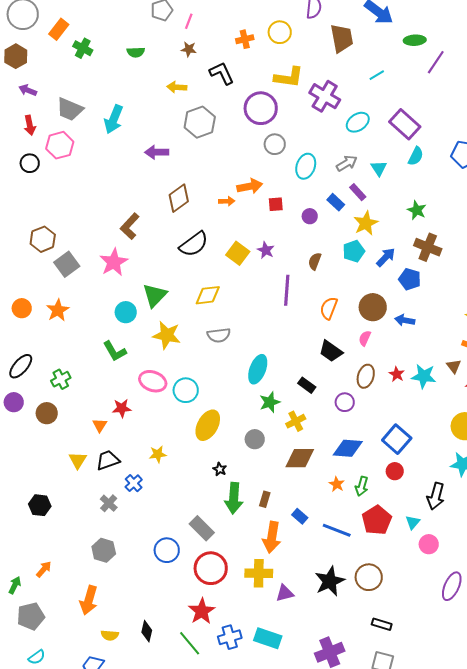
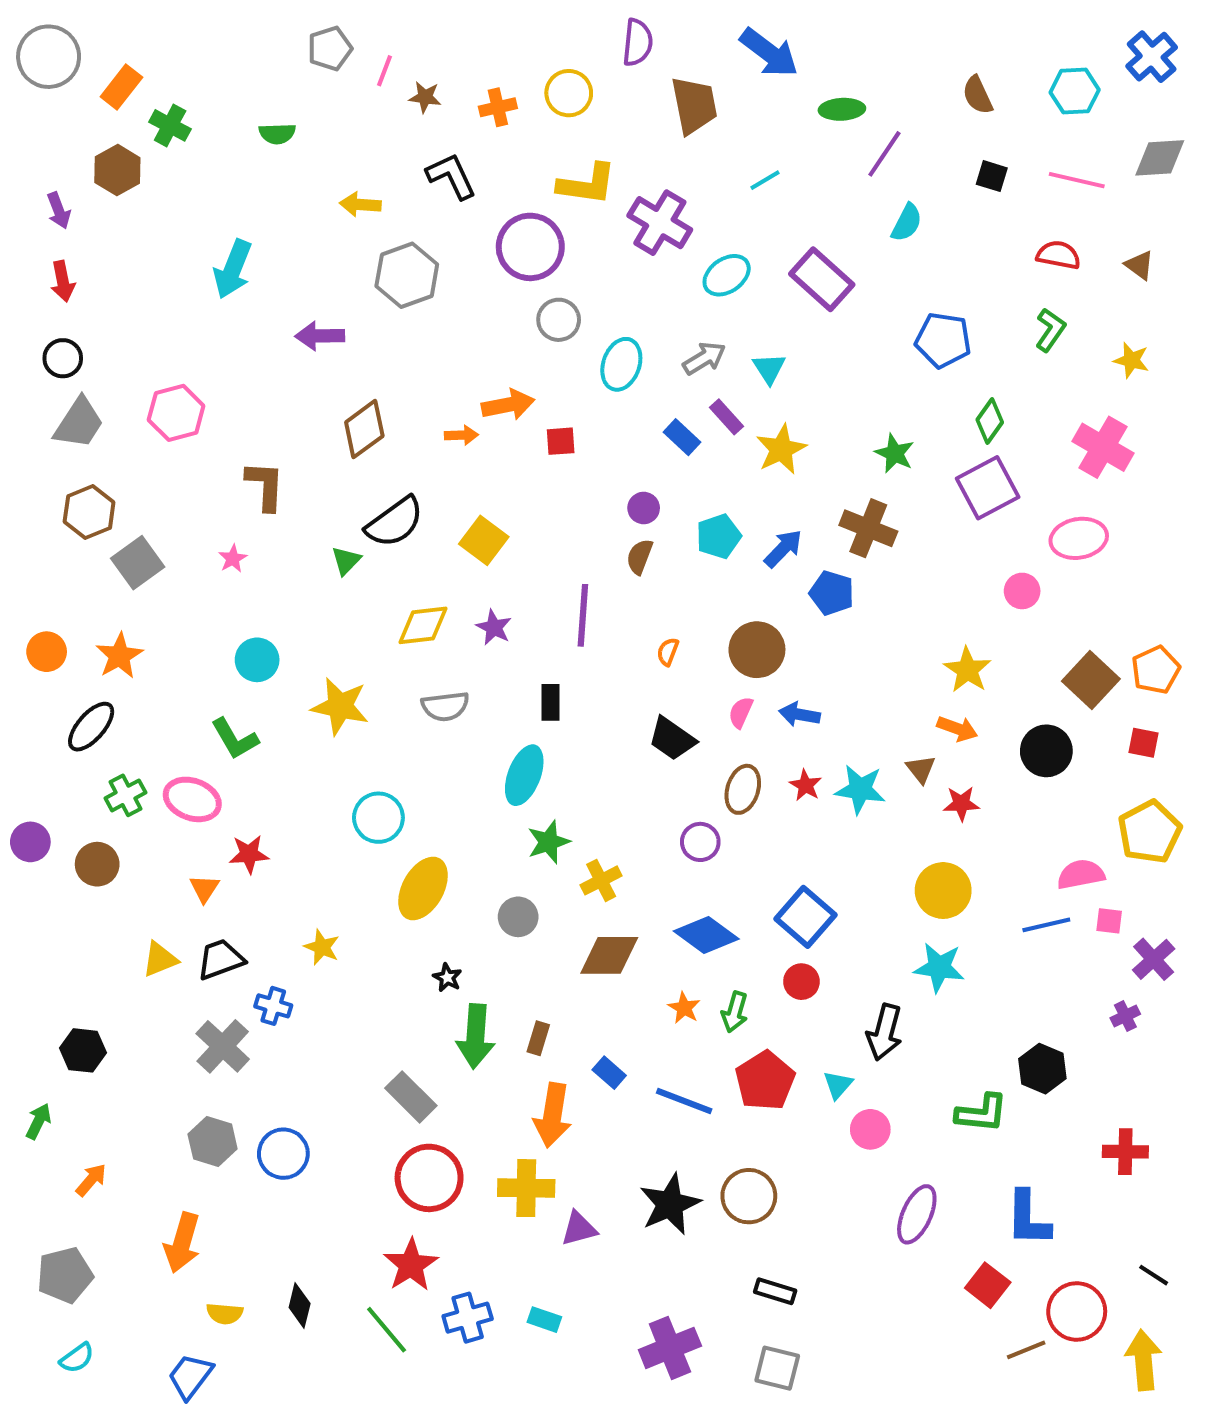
brown star: (189, 49) -> (425, 97), moved
brown hexagon: (16, 56) -> (117, 170), moved
purple arrow: (28, 90) -> (59, 210), turned -132
gray trapezoid: (70, 109) -> (79, 423), moved, turned -80
pink hexagon: (60, 145) -> (176, 413), moved
cyan semicircle: (416, 156) -> (907, 223), moved
green star: (417, 210) -> (895, 453), moved
purple circle: (310, 216) -> (644, 508), moved
yellow star: (366, 223) -> (781, 449), moved
brown L-shape: (130, 226) -> (265, 486), turned 140
purple star: (266, 250) -> (494, 627), moved
pink star: (114, 262) -> (233, 559), size x0.5
green triangle: (155, 295) -> (346, 561), moved, size x0.6
orange semicircle: (329, 308) -> (668, 652), size x0.6
blue arrow: (405, 320) -> (799, 714), moved
black ellipse: (21, 366) -> (91, 727), moved
pink ellipse: (153, 381) -> (192, 799), moved
black rectangle: (307, 385) -> (551, 702), moved, turned 54
blue diamond: (348, 448) -> (706, 935), turned 32
yellow star: (158, 454) -> (322, 947), turned 30
yellow triangle: (78, 460) -> (160, 959), turned 36
blue cross: (134, 483) -> (273, 1006), turned -30
gray cross: (109, 503) -> (223, 1046), size x1.5
blue circle: (167, 550) -> (283, 1154), moved
green arrow: (15, 585) -> (38, 1121), moved
cyan rectangle: (268, 638) -> (544, 1320), size x0.6

